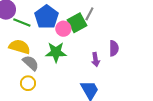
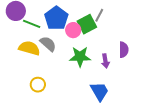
green star: (56, 52) -> (80, 57), moved
gray semicircle: (31, 63) -> (48, 44), moved

